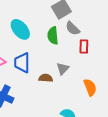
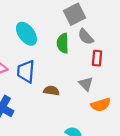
gray triangle: (63, 69) -> (86, 84), moved, turned -32
orange semicircle: (90, 87) -> (101, 105), turned 90

